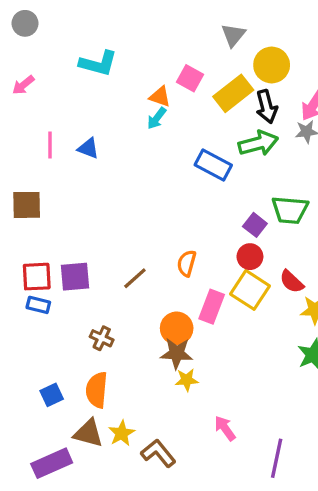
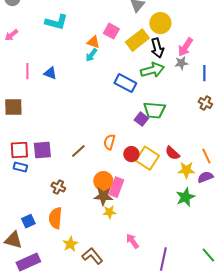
green trapezoid: (290, 210) -> (154, 110), moved
purple square: (255, 225) -> (141, 119), moved
red circle: (250, 257) -> (131, 154), moved
pink rectangle: (212, 307) -> (116, 187), moved
brown triangle: (88, 433) -> (13, 240), moved

